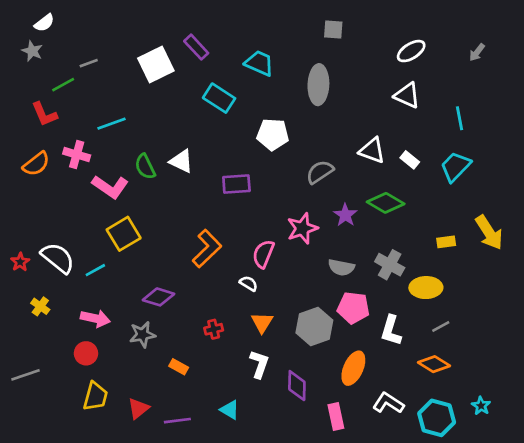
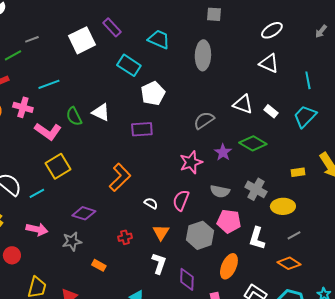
white pentagon: (273, 134) -> (153, 93), moved, turned -30
pink semicircle: (263, 254) -> (181, 200), moved
red circle: (86, 353) -> (12, 255), moved

